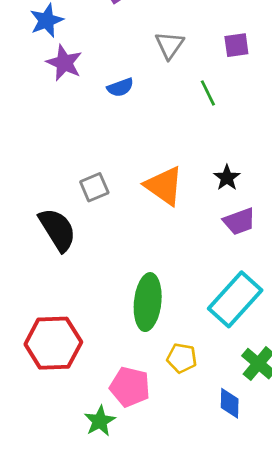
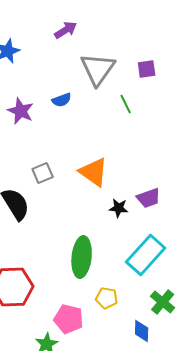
gray triangle: (170, 45) -> (98, 69), size x1.6
purple star: (64, 63) -> (21, 111), moved
black star: (227, 178) -> (119, 208), moved, turned -30

